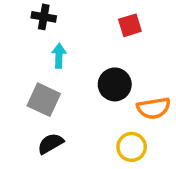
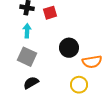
red square: (130, 25) -> (50, 13), moved
cyan arrow: (59, 56) -> (27, 31), moved

